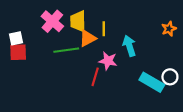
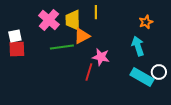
yellow line: (104, 29) -> (96, 12), moved
orange star: (169, 29) -> (146, 22), moved
cyan arrow: (129, 46) -> (138, 46), moved

